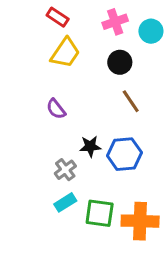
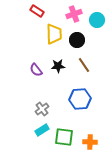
yellow trapezoid: (65, 53) -> (54, 34), moved, turned -35
black star: (90, 146) -> (58, 66), moved
orange cross: (140, 221) -> (90, 142), size x0.6

